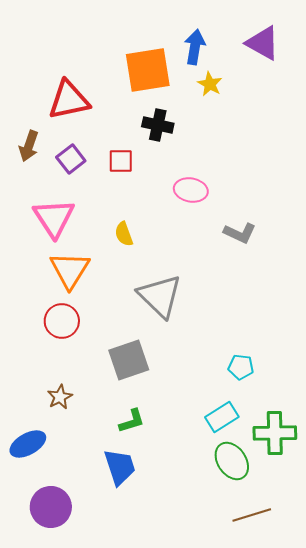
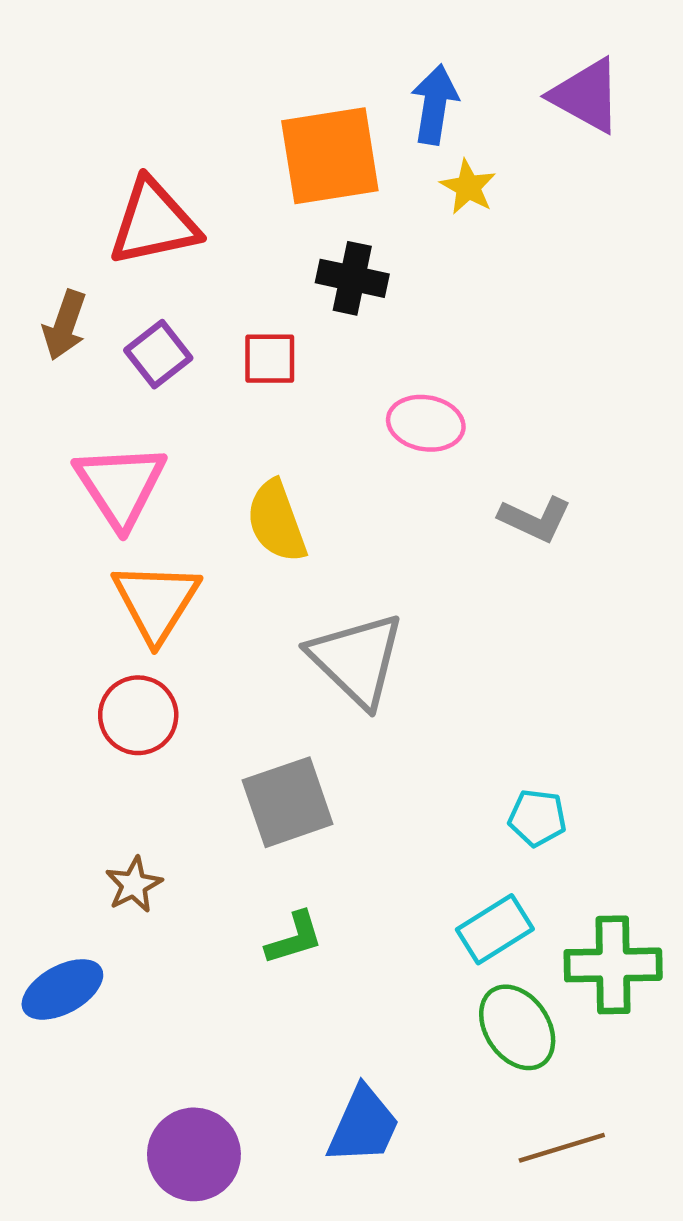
yellow semicircle: (124, 234) -> (276, 521), size x1.5
blue trapezoid: (120, 467) -> (363, 1125), moved, turned 42
purple circle: (51, 507) -> (194, 1154), moved

